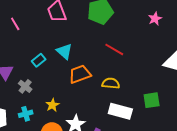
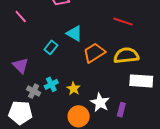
yellow semicircle: (111, 83) -> (126, 55), size x1.4
gray cross: (25, 86) -> (34, 91), moved
cyan cross: (26, 114) -> (51, 84), moved

